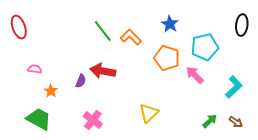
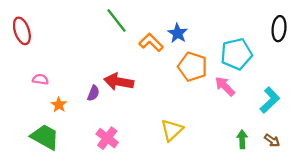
blue star: (170, 24) -> (178, 33), moved
green line: (103, 31) -> (116, 21), moved
green arrow: (210, 121) -> (242, 139), turned -49

